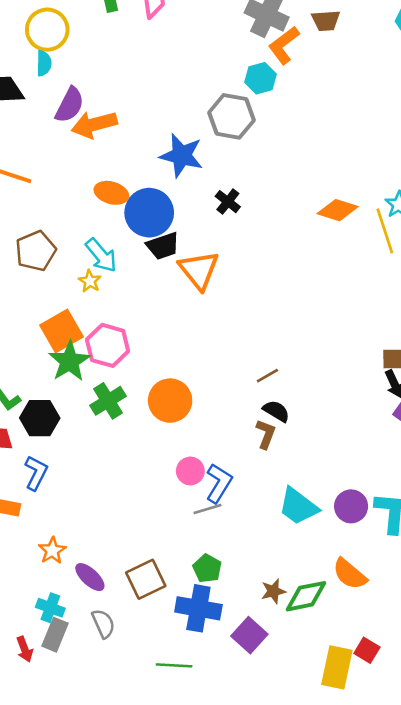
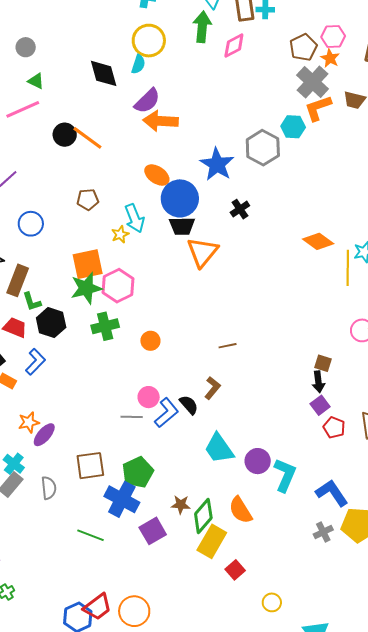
brown pentagon: (36, 251) -> (88, 200), size x0.7
orange circle: (170, 401) -> (150, 341), size x0.6
black semicircle: (276, 411) -> (189, 405), moved
gray line: (208, 509) -> (132, 417), moved
green pentagon: (207, 568) -> (138, 472), size x1.4
purple ellipse: (90, 577) -> (44, 435), moved, turned 70
green diamond: (306, 596) -> (203, 516), turned -56
yellow rectangle: (337, 667) -> (212, 541), moved

